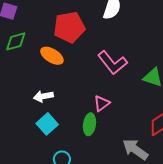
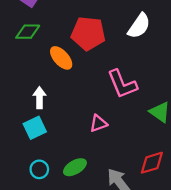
white arrow: (43, 96) -> (39, 98), turned 84
green ellipse: (89, 124) -> (75, 167), moved, turned 35

